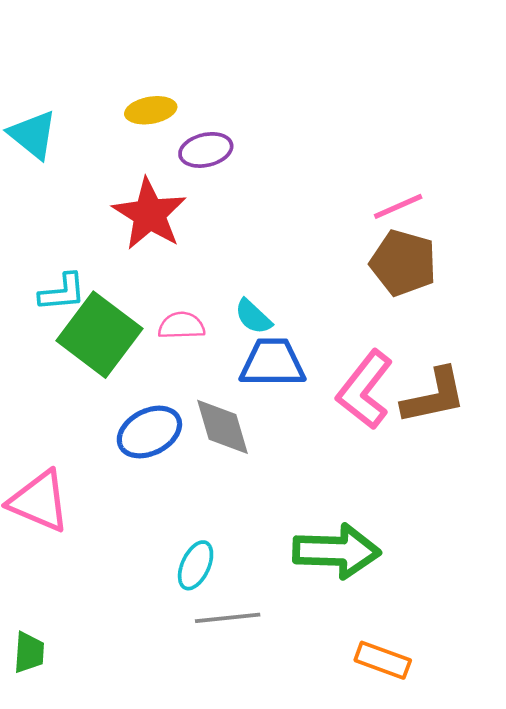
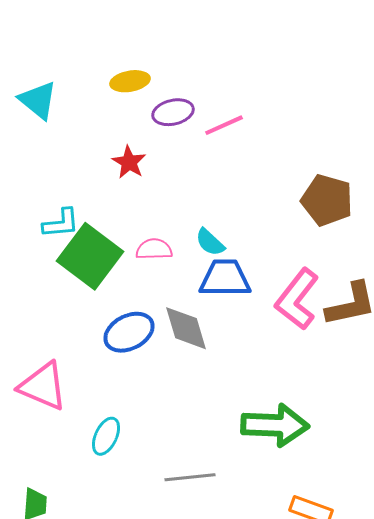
pink line: (398, 206) -> (224, 125), moved
red star: (149, 214) -> (129, 162), size x0.6
cyan ellipse: (196, 565) -> (106, 436), moved

